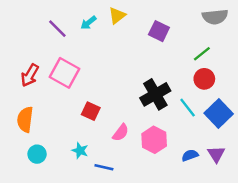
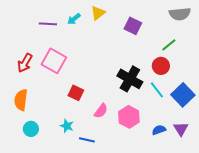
purple line: (57, 29) -> (48, 24), turned -42
red circle: (204, 79) -> (161, 66), moved
black cross: (155, 94) -> (130, 79), turned -30

